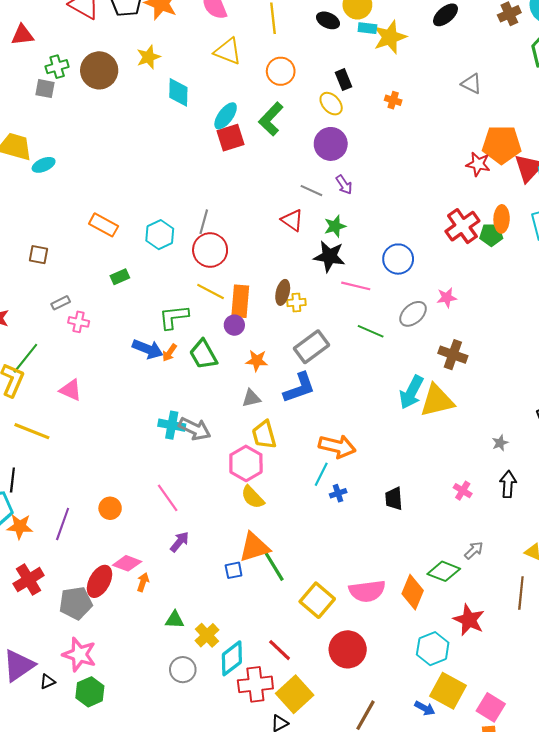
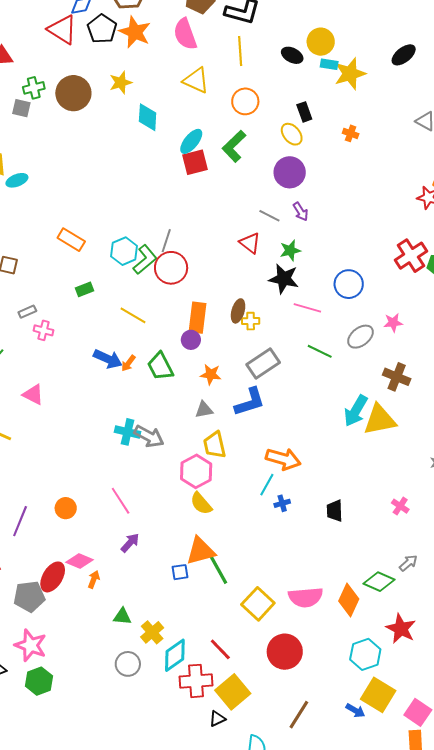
yellow line: (211, 291) -> (133, 315), moved
green L-shape: (174, 317) -> (145, 260), moved, turned 144

